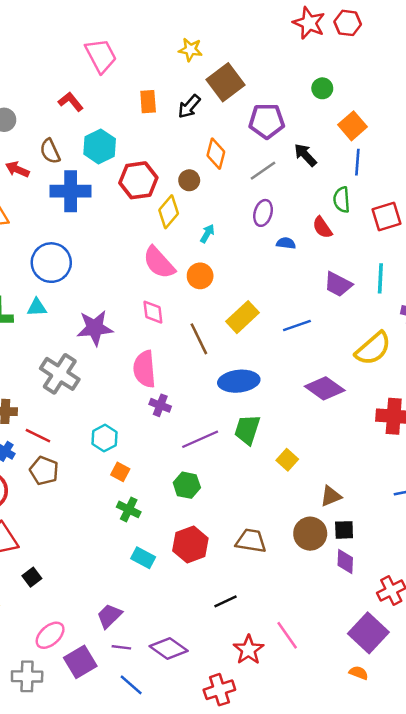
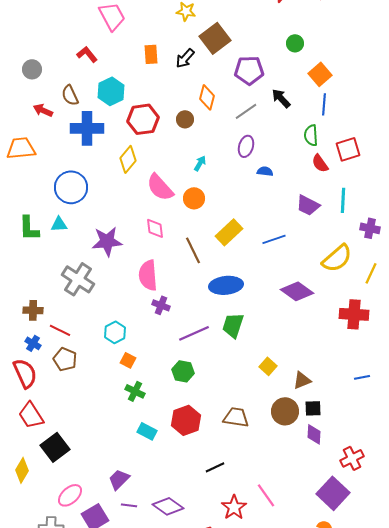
yellow diamond: (169, 212) -> (128, 159), moved
red semicircle: (322, 227) -> (320, 163), moved
yellow square: (287, 460) -> (268, 366), moved
black square: (32, 577) -> (55, 447), size x1.8

